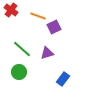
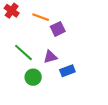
green circle: (19, 72) -> (33, 77), moved
blue rectangle: (63, 79) -> (67, 71), moved, turned 32

